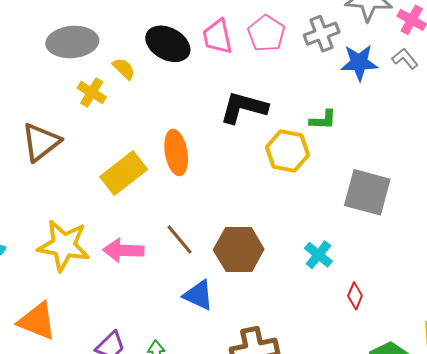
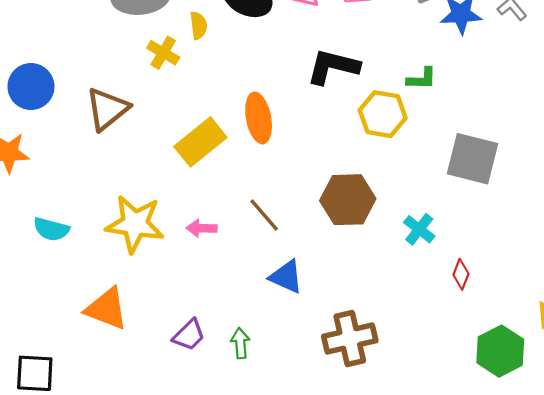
yellow semicircle: (124, 69) -> (199, 25), turned 40
pink arrow: (123, 250) -> (202, 228), size x0.7
brown hexagon: (239, 250) -> (348, 200), moved

